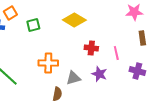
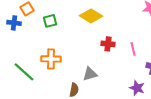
orange cross: (48, 63) -> (51, 59), moved
purple star: (99, 74) -> (137, 88), moved

